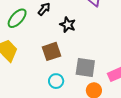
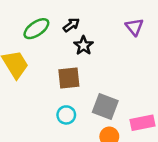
black star: (68, 25) -> (83, 46), moved

